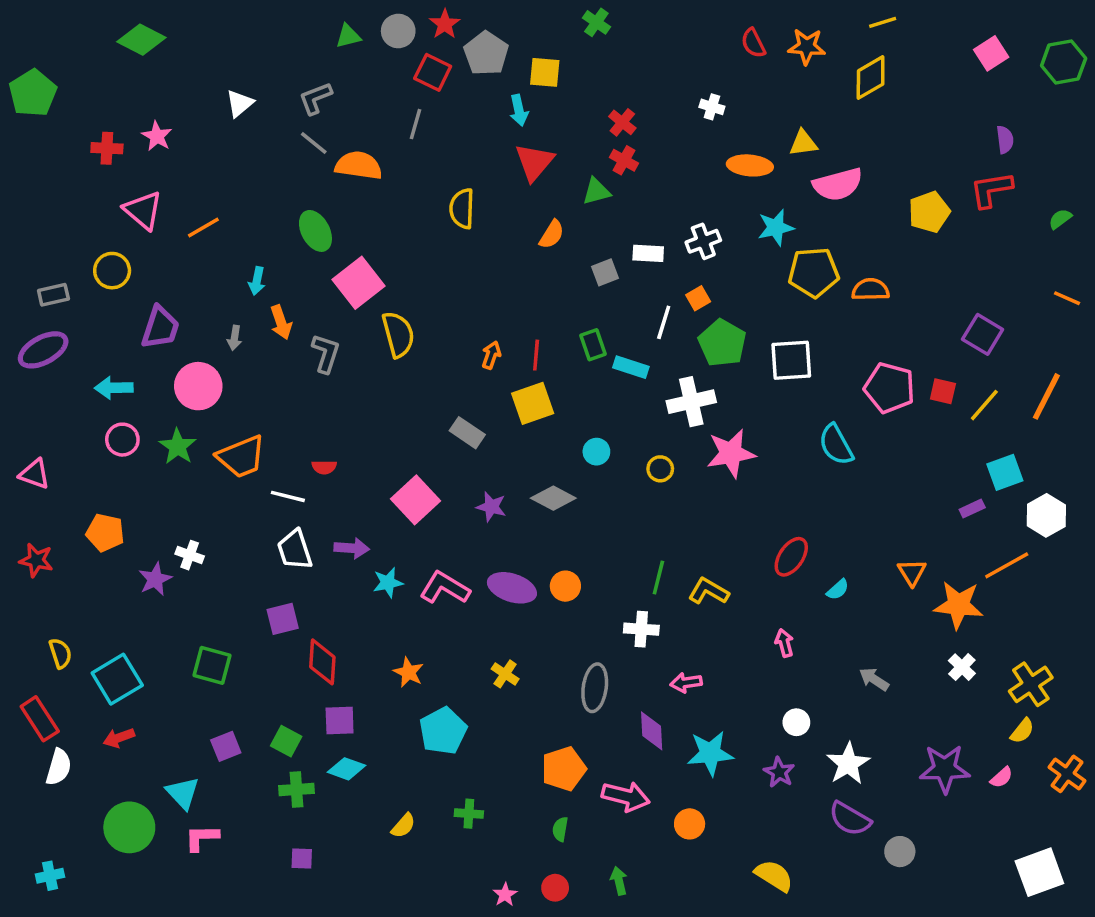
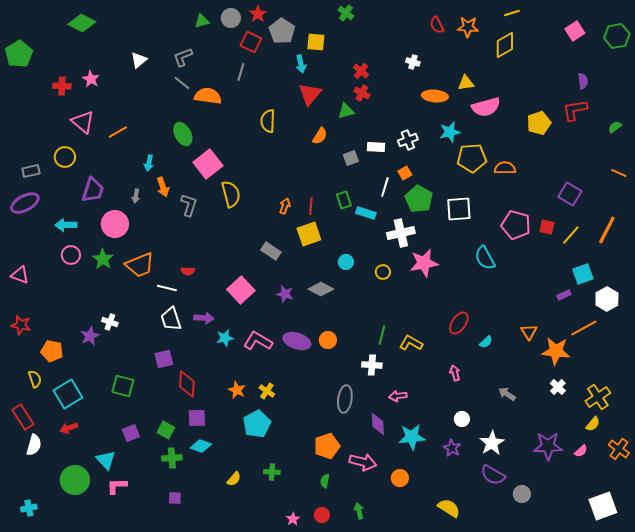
orange pentagon: (105, 533) -> (52, 351), moved
yellow cross: (505, 674) -> (267, 391), moved

